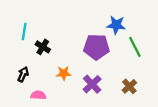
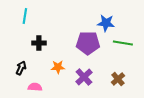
cyan line: (24, 32) -> (25, 16), moved
black cross: (43, 47) -> (39, 43), turned -32
green line: (135, 47) -> (123, 43), turned -54

